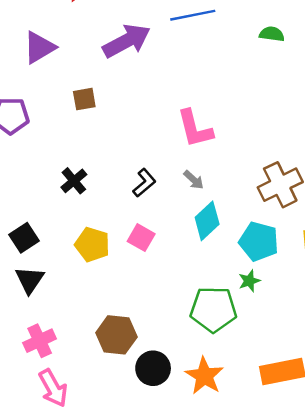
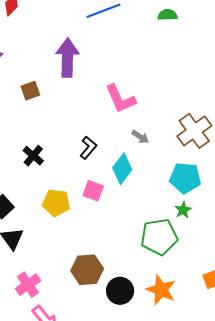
purple arrow: (127, 41) -> (67, 58), moved, turned -51
gray arrow: (194, 180) -> (140, 137), moved
cyan diamond: (207, 221) -> (122, 169), moved

